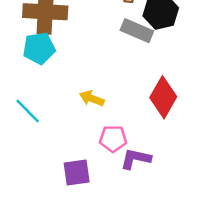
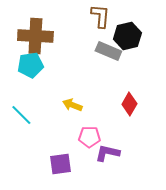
red diamond: (163, 97) -> (129, 104), size x0.7

